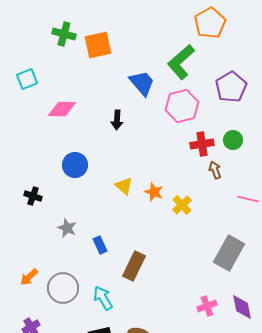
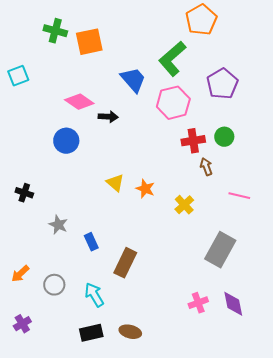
pink diamond: (62, 109) -> (79, 102), moved, turned 32
black arrow: (117, 120) -> (108, 117), turned -90
blue circle: (75, 165) -> (66, 141), moved
yellow cross: (182, 205) -> (184, 205), moved
gray circle: (63, 288) -> (54, 285), size x0.7

